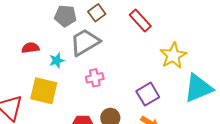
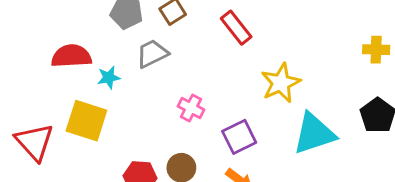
gray trapezoid: (85, 42) -> (152, 54), size x0.7
red semicircle: (30, 48) -> (71, 56), size x1.5
pink cross: (95, 78) -> (191, 108), moved, turned 36

